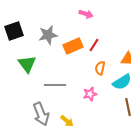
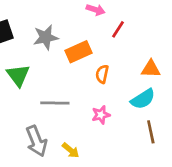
red line: (94, 45) -> (118, 29), moved
orange semicircle: (100, 68) -> (102, 74), moved

